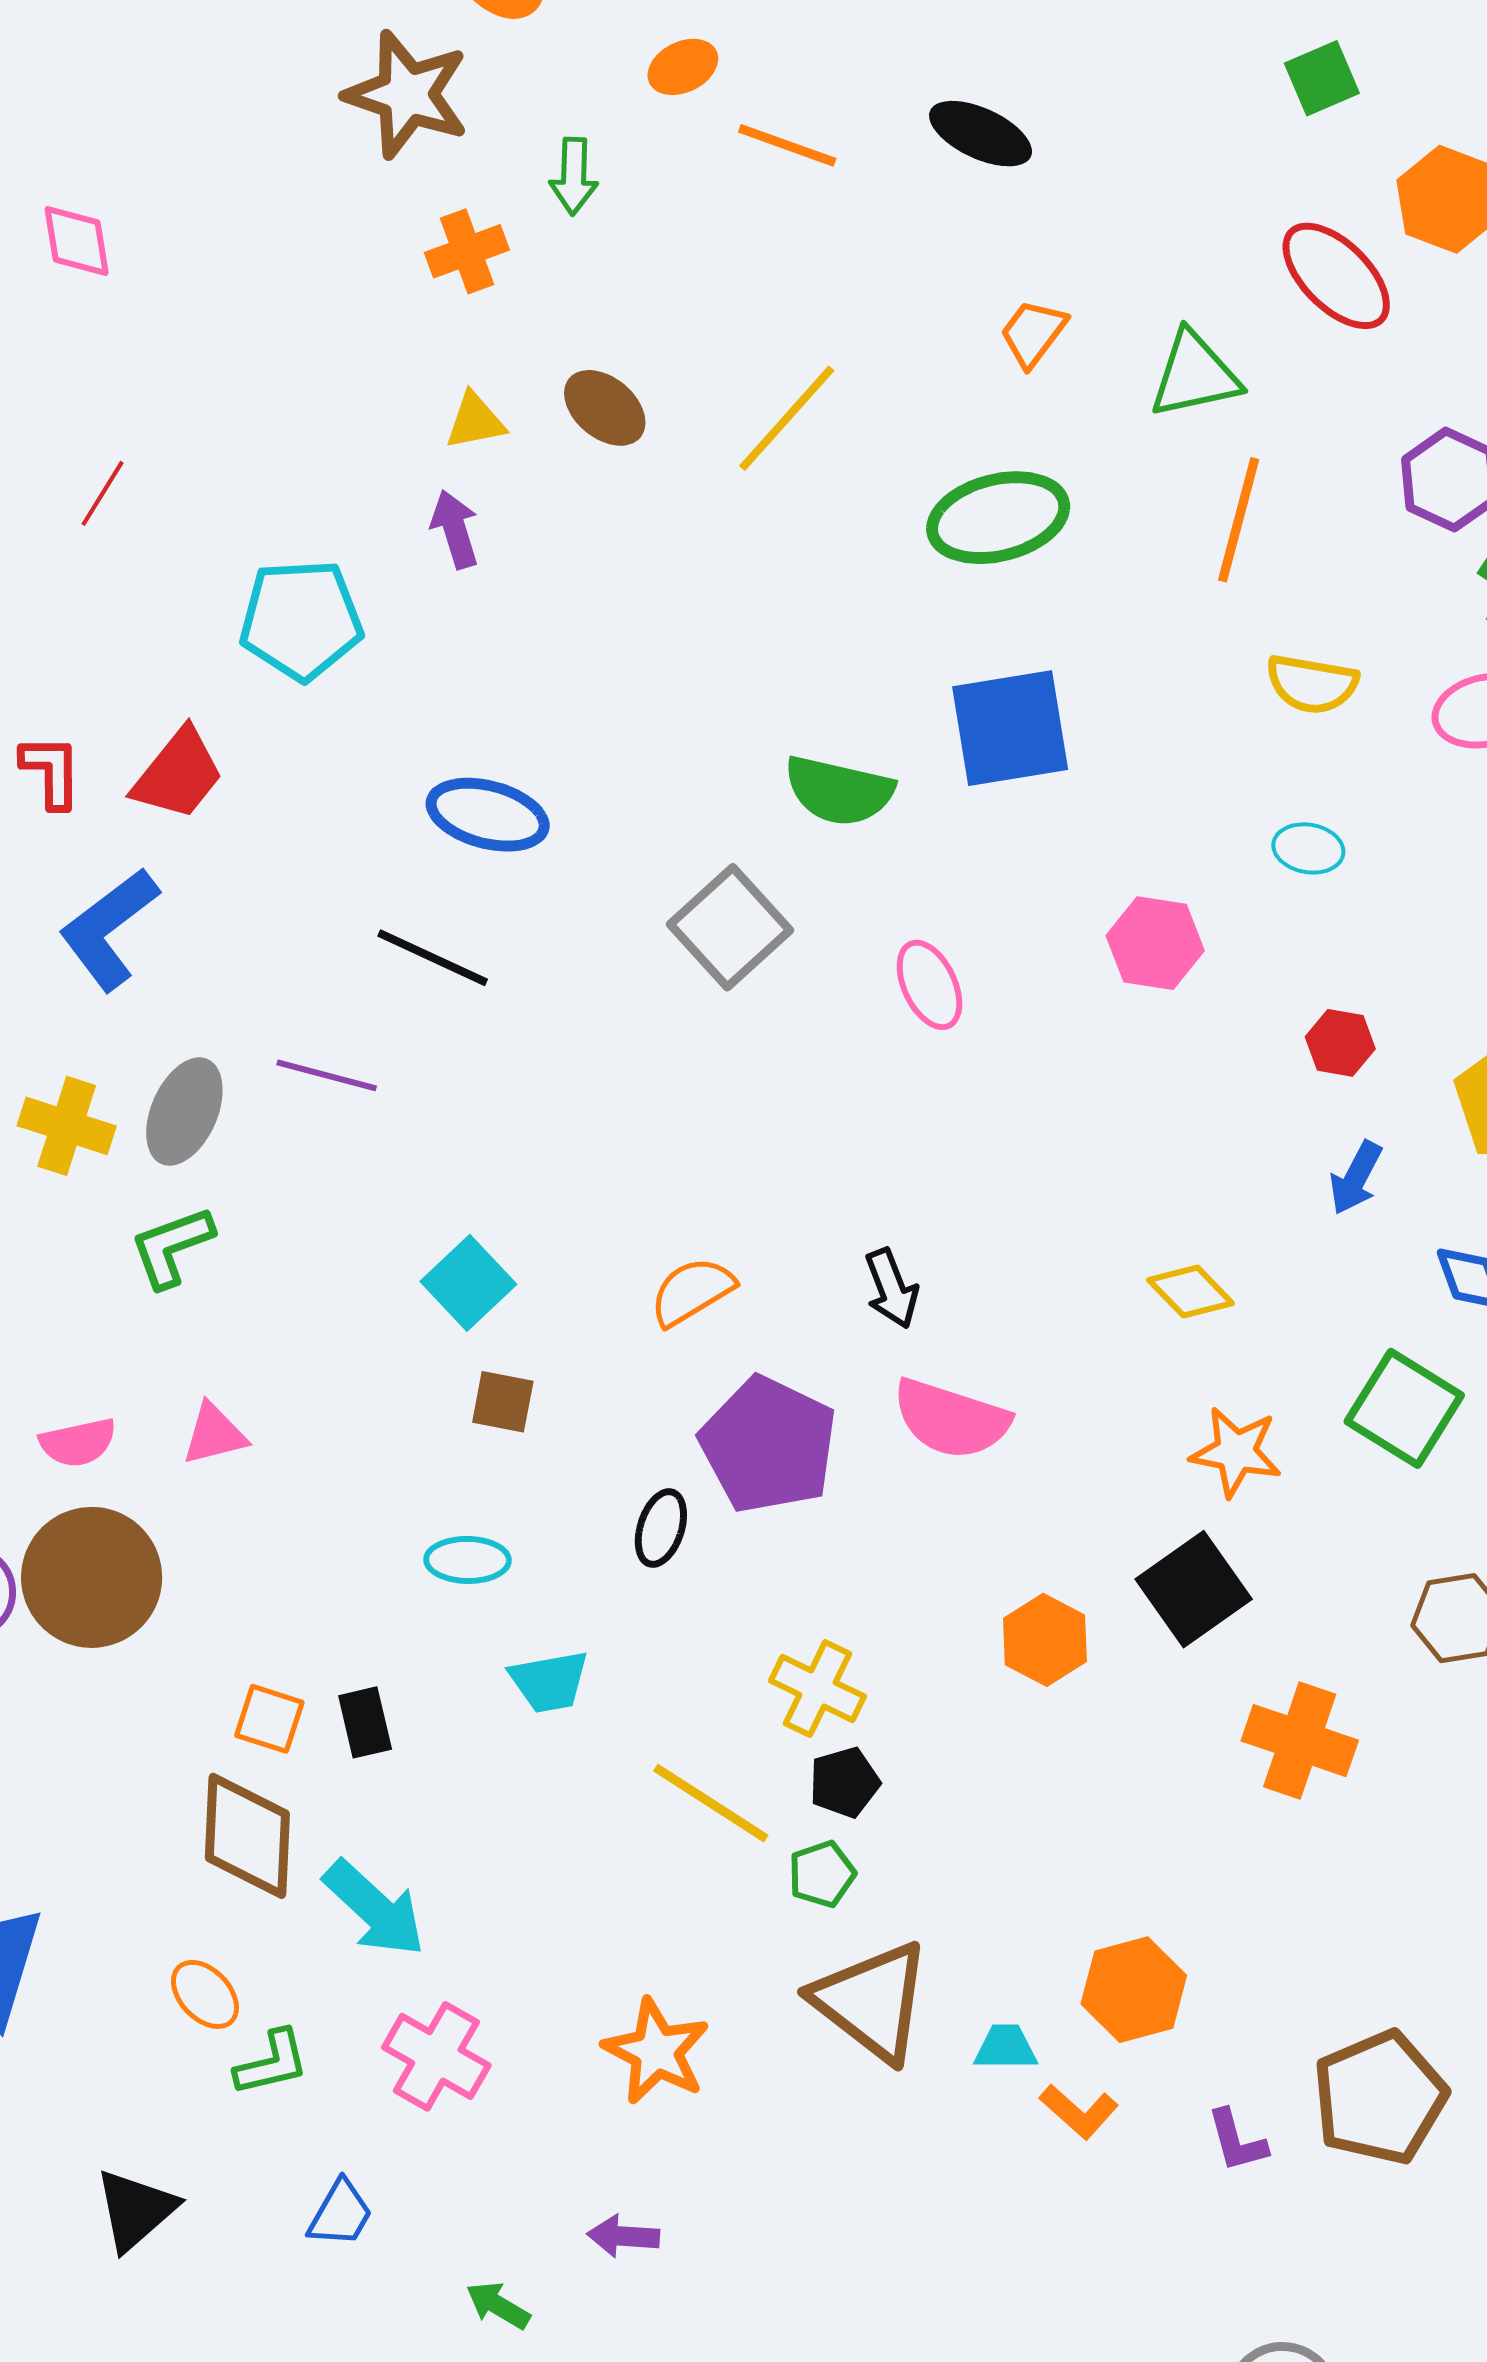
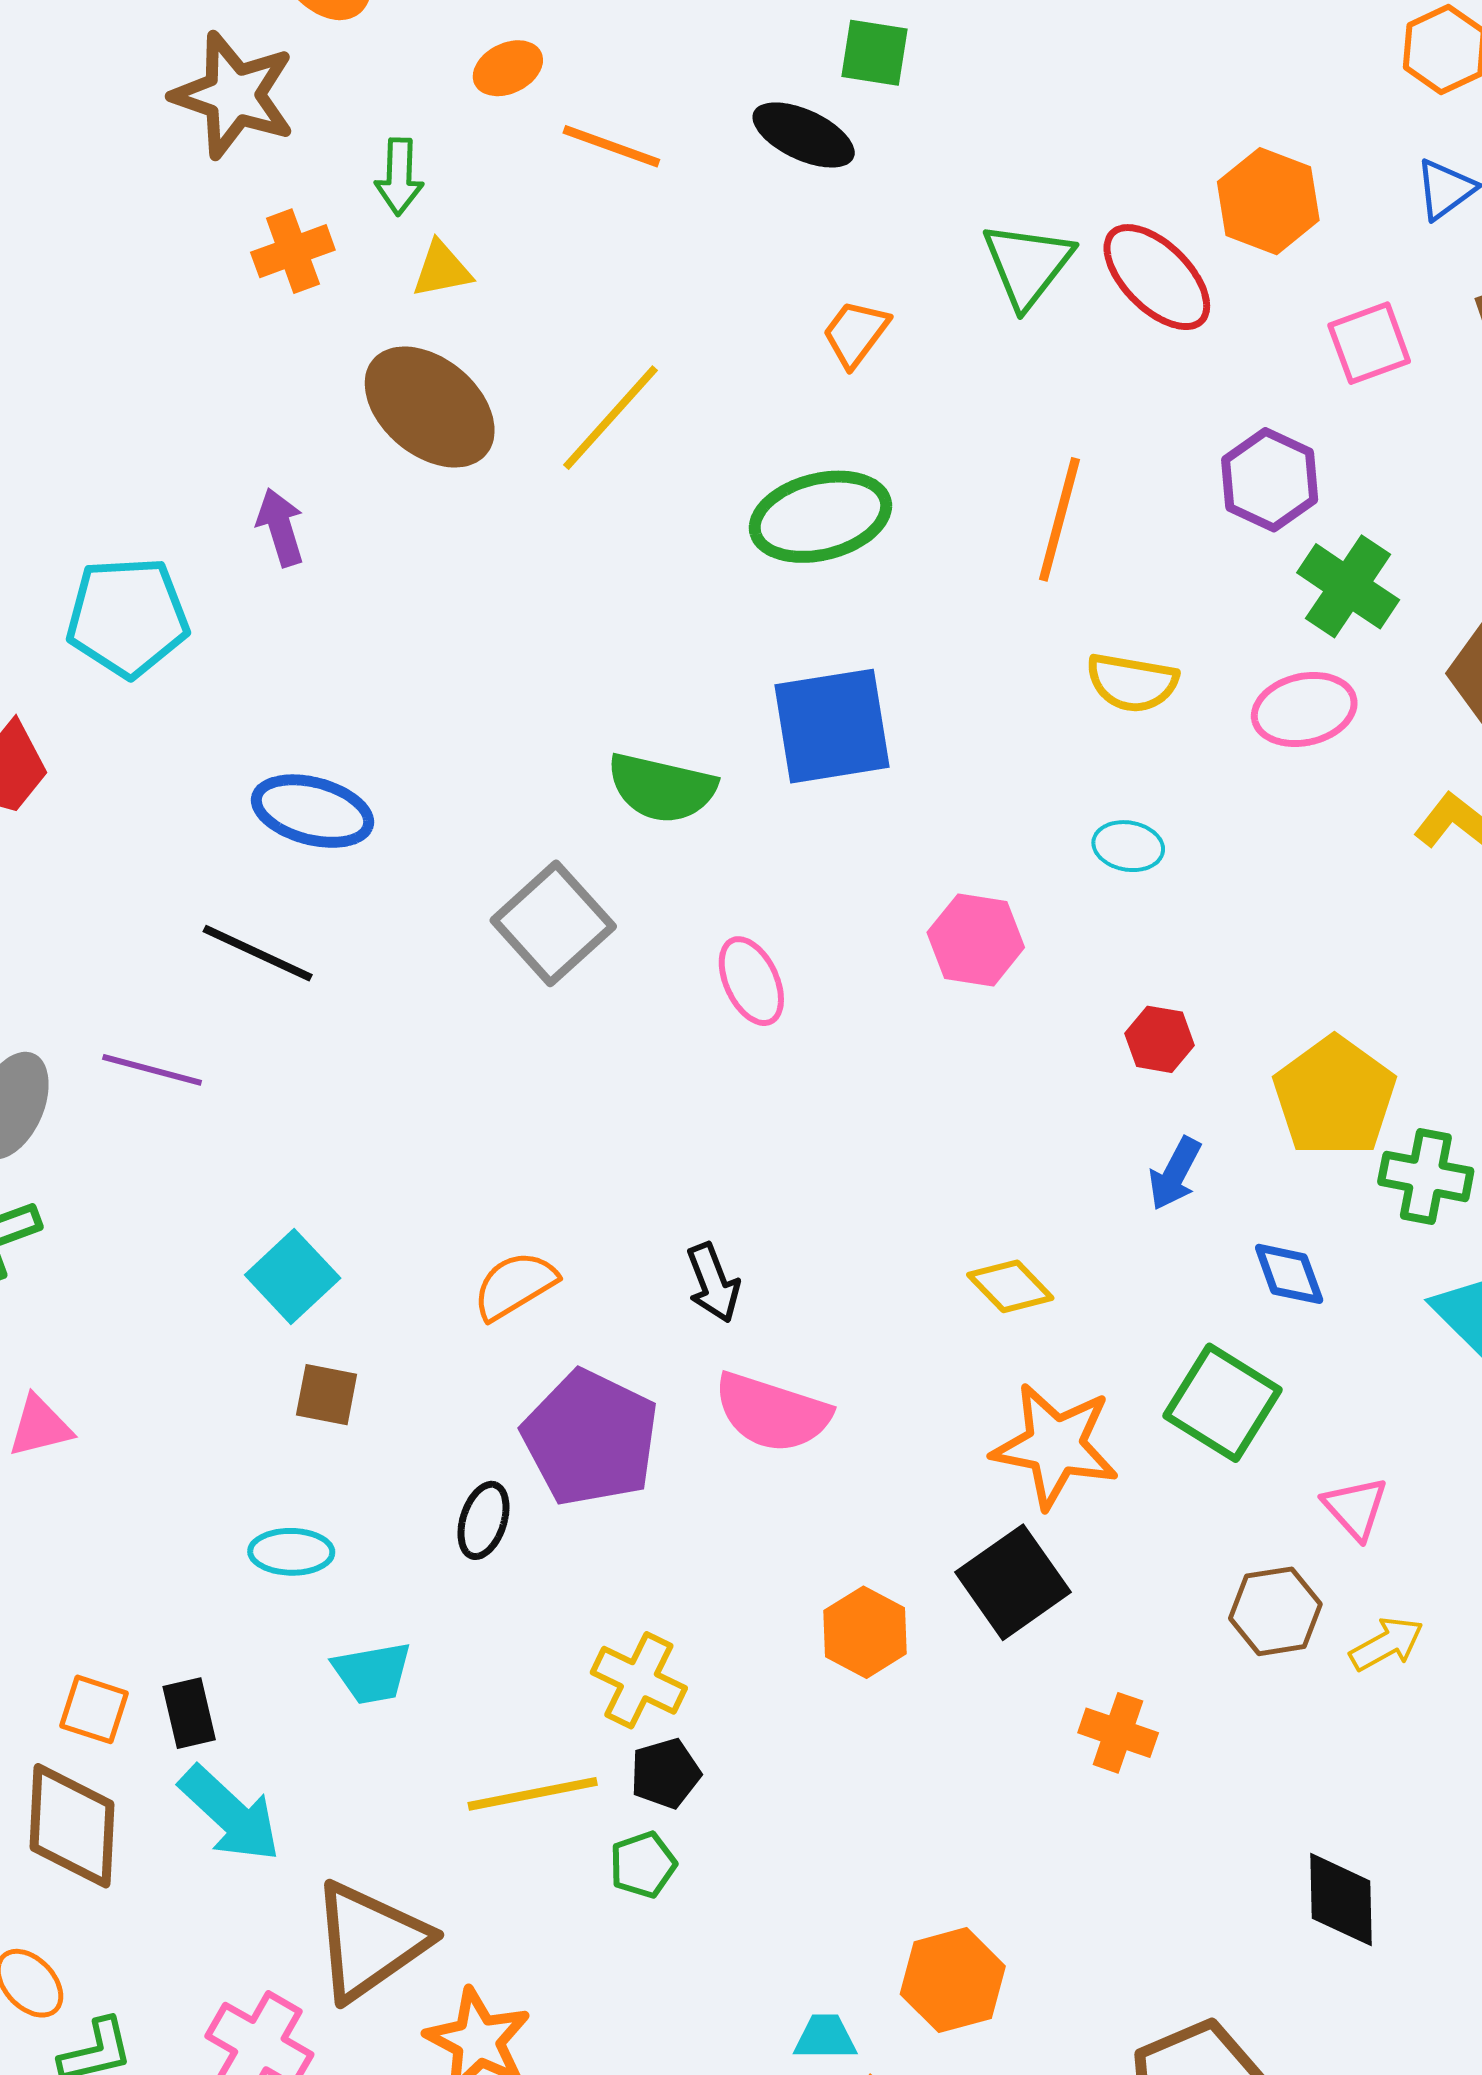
green square: (1322, 78) -> (874, 53), moved, turned 32
green triangle: (1195, 375) -> (1027, 265), moved, turned -40
brown ellipse: (605, 408) -> (430, 407), size x1.6
yellow triangle: (475, 421) -> (442, 270), moved
orange star: (1236, 1452) -> (1055, 1446), size x1.4
orange cross: (1300, 1741) -> (1118, 1733), size x0.7
yellow line: (711, 1803) -> (533, 1794), turned -44
cyan arrow: (374, 1908) -> (230, 1814), moved
brown triangle: (872, 2001) -> (370, 1941), moved, turned 47

